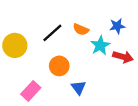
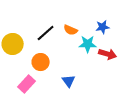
cyan star: (100, 45) -> (88, 44), turned 30
orange circle: (59, 66) -> (41, 62), moved

